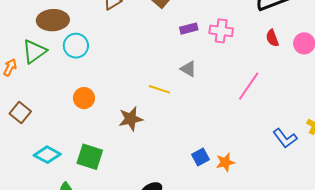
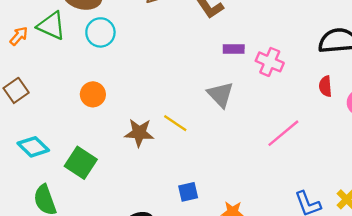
green triangle: (34, 51) -> (51, 26), turned 44
gray triangle: (188, 69) -> (220, 95), size x1.4
yellow line: (159, 89) -> (175, 123), moved
blue square: (201, 157) -> (188, 192), moved

